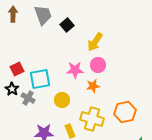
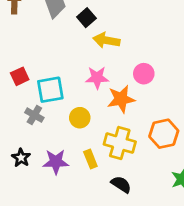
yellow arrow: (95, 42) -> (106, 40), moved, turned 66
pink circle: (98, 65) -> (144, 74), moved
orange star: (93, 86) -> (121, 99), size x1.5
black star: (12, 89) -> (21, 158), moved

